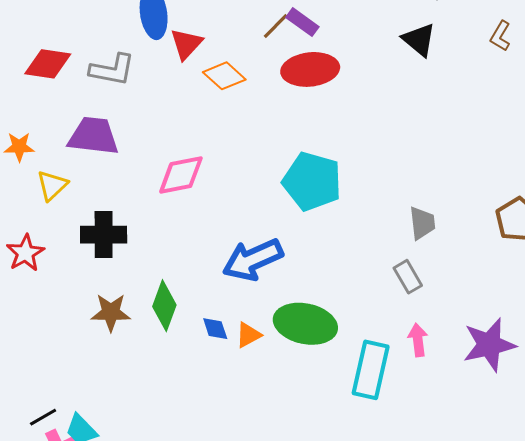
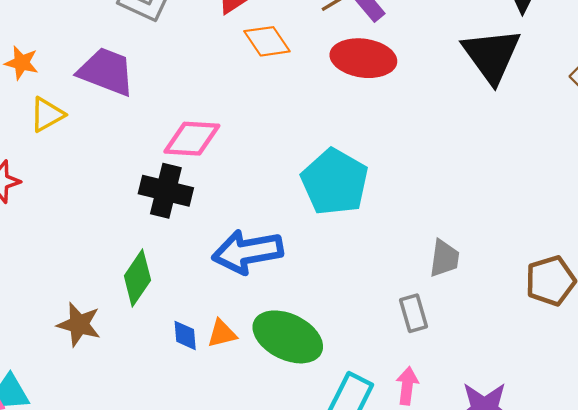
black triangle: (419, 40) -> (492, 55), size x1.5
black cross: (104, 235) -> (166, 191), moved
brown star: (111, 312) -> (79, 324), moved
blue diamond: (215, 329) -> (185, 335), moved

